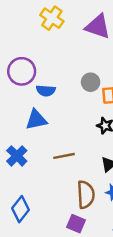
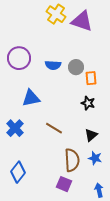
yellow cross: (52, 18) -> (56, 14), moved
blue semicircle: (46, 91) -> (53, 65), moved
brown line: (64, 156) -> (54, 128), turned 42

